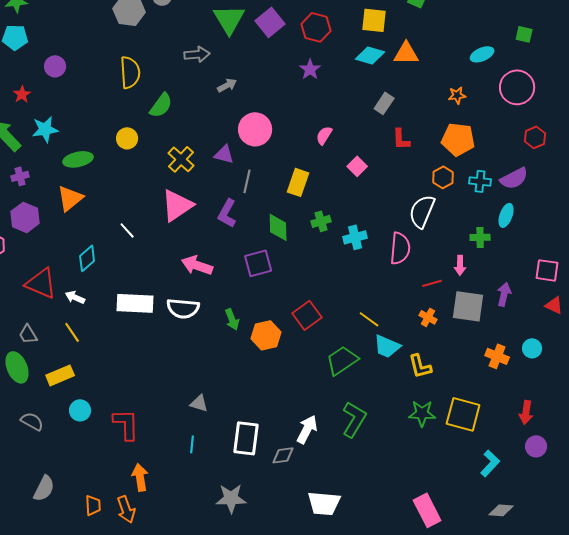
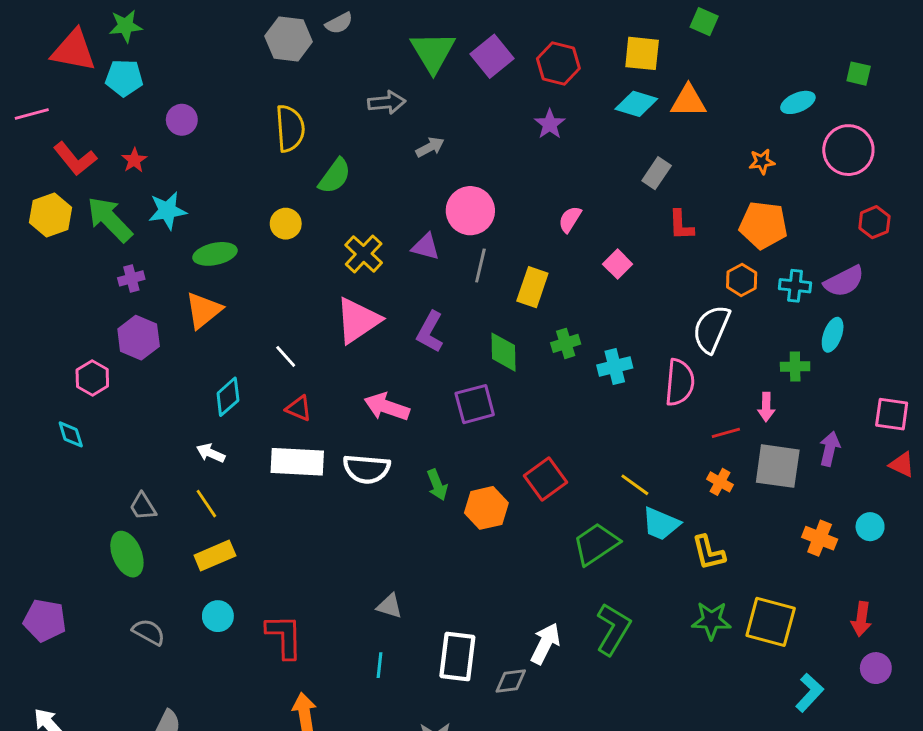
gray line: (247, 181) -> (480, 265), moved
red triangle: (41, 283) -> (299, 408), moved, size x0.6
yellow rectangle: (60, 375) -> (215, 556), moved

